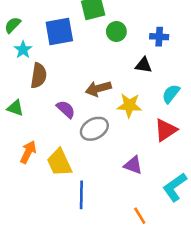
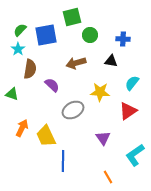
green semicircle: (13, 25) -> (20, 30), moved
brown arrow: (98, 89) -> (76, 63), moved
purple semicircle: (66, 109) -> (52, 85), moved
purple triangle: (133, 165) -> (103, 138), turned 35

